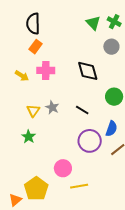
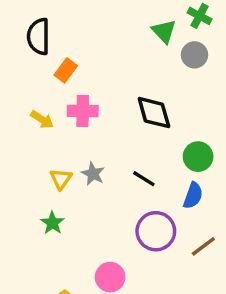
green cross: (114, 22) -> (200, 16), moved
black semicircle: (33, 24) -> (39, 36), moved
gray circle: (111, 47) -> (195, 55), moved
blue semicircle: (111, 129) -> (193, 196), moved

